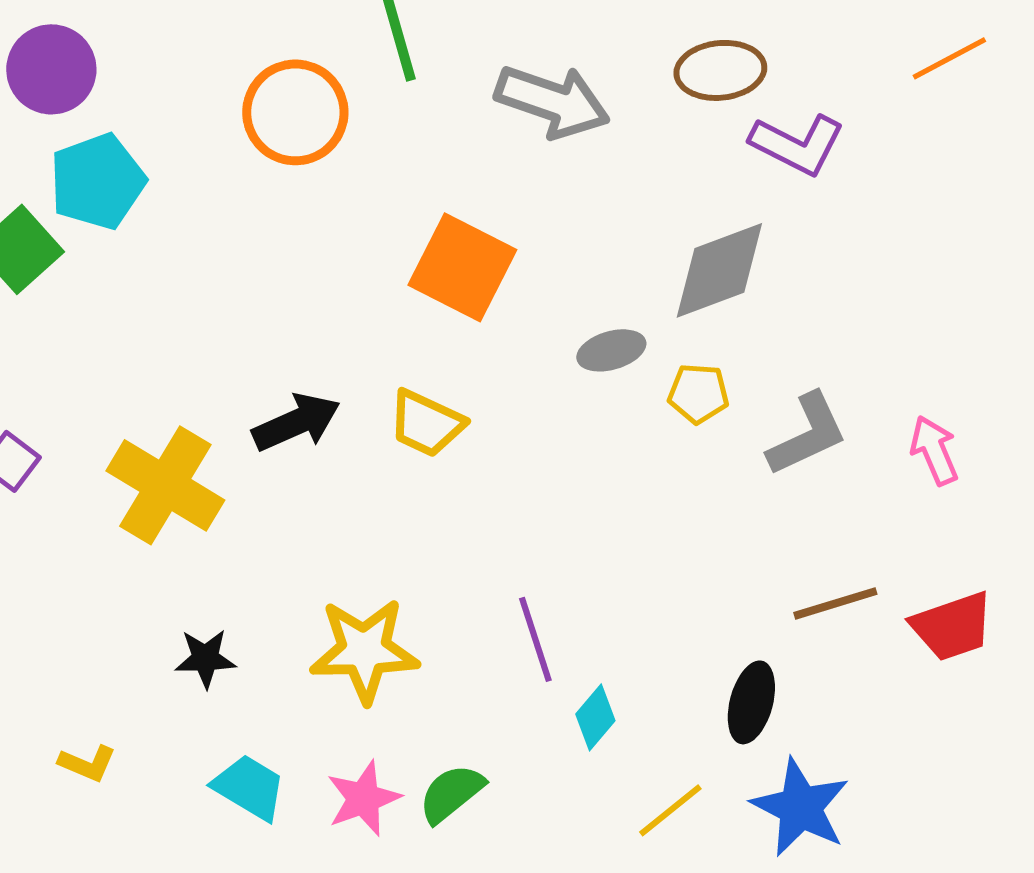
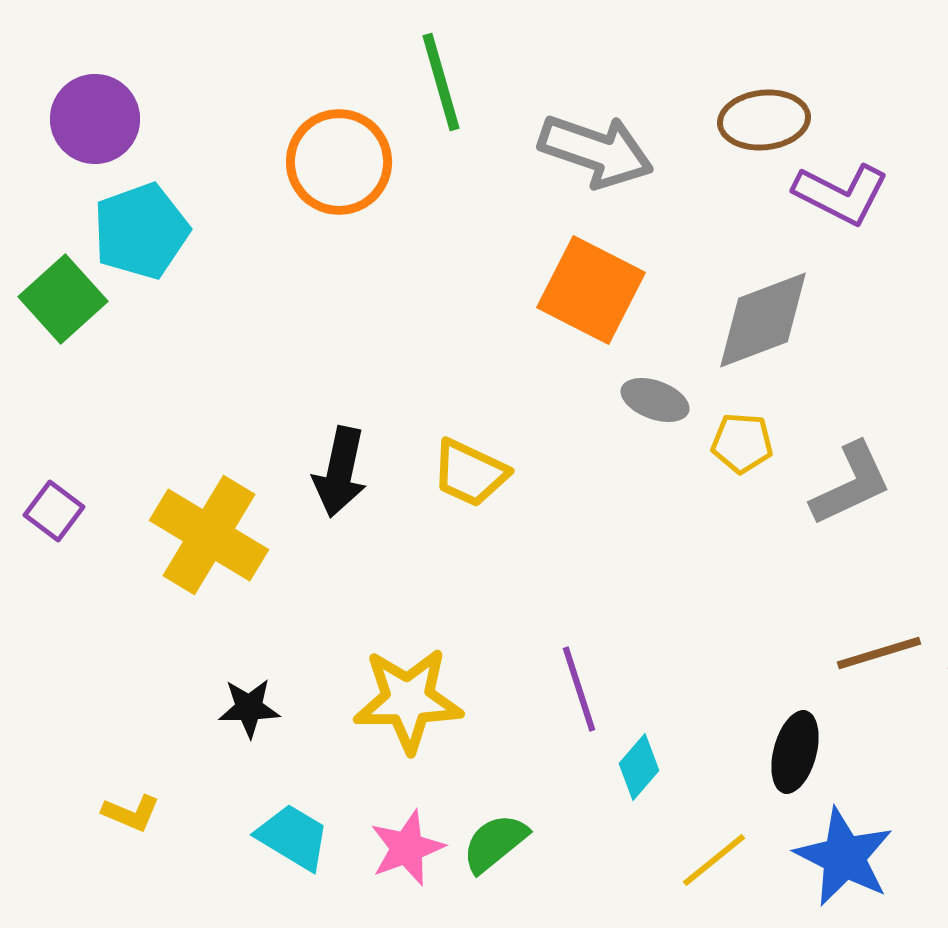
orange square: (462, 267) -> (591, 290), moved
gray ellipse: (611, 350) -> (655, 400), turned 36
black arrow: (296, 422) -> (340, 472), turned 126

